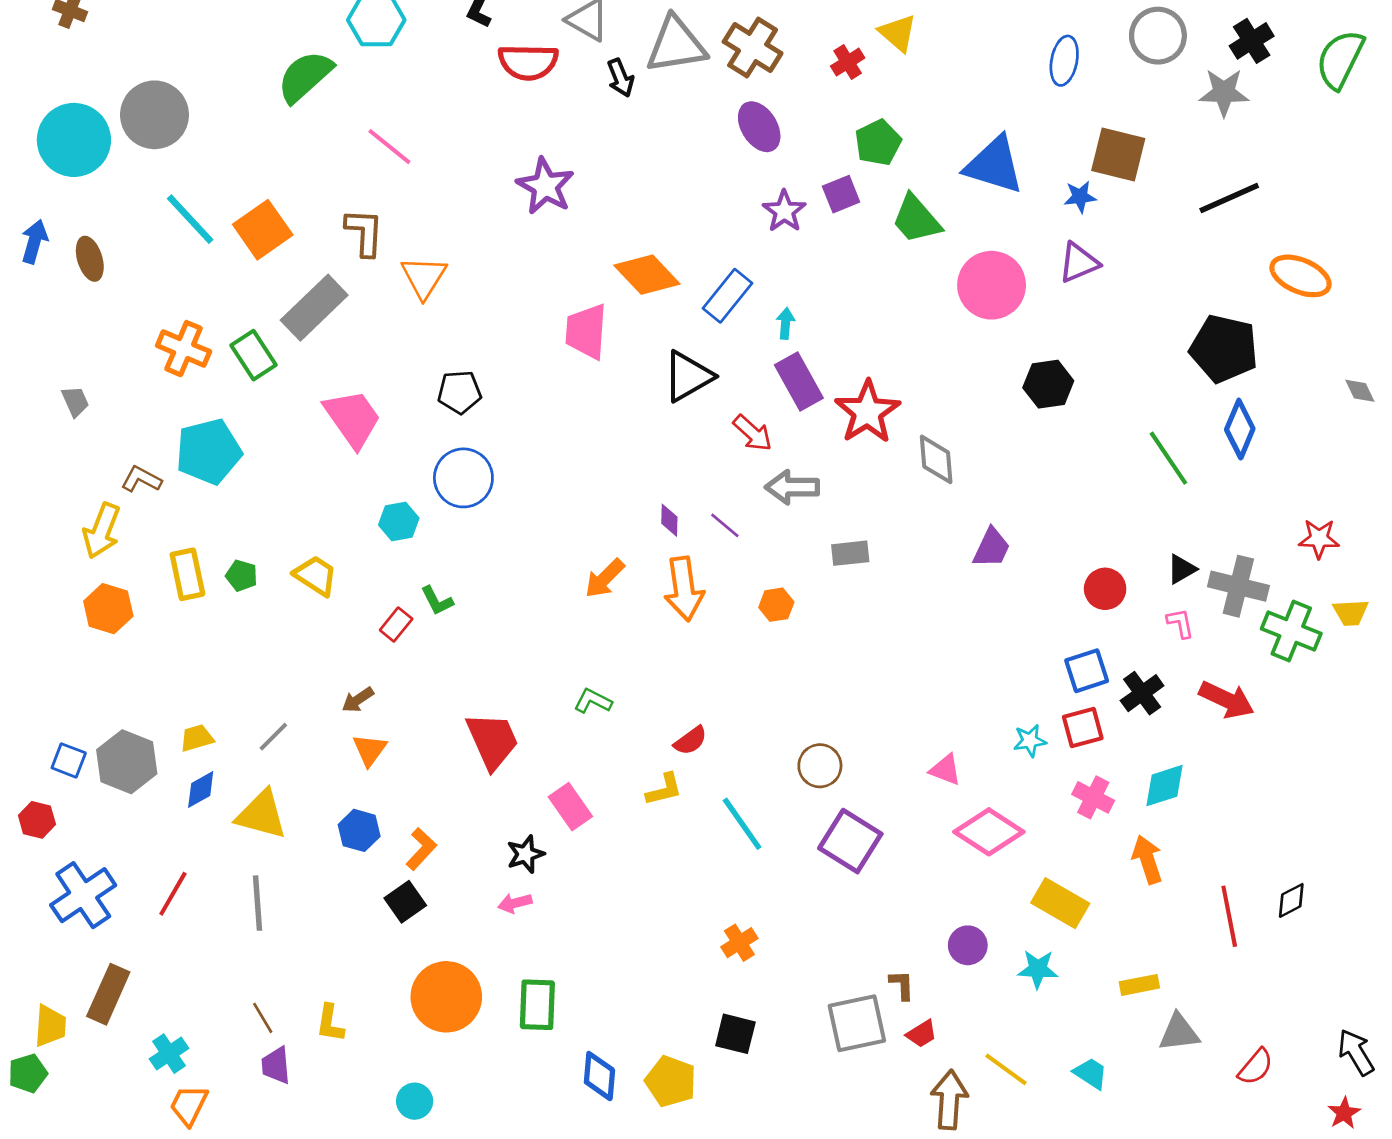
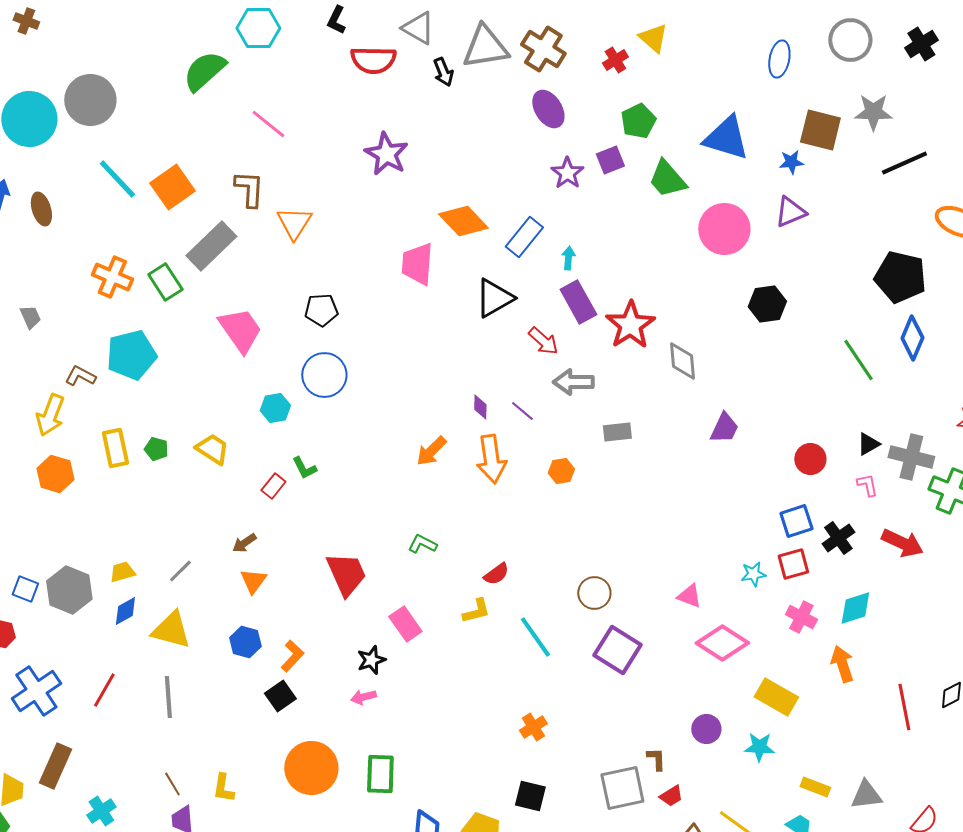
gray star: (1224, 92) -> (873, 112), moved
yellow rectangle: (1139, 985) -> (815, 787), moved, turned 32

